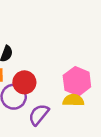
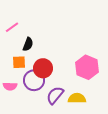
yellow semicircle: (73, 100) -> (77, 98), moved

